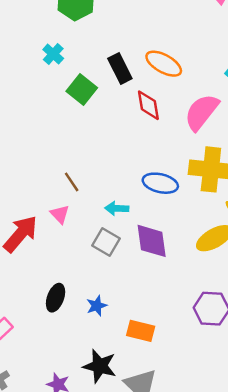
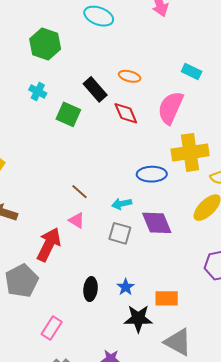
orange ellipse: (164, 64) -> (130, 76), size x0.7
black star: (100, 366) -> (138, 319), moved

